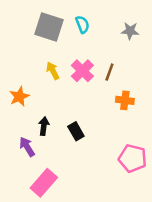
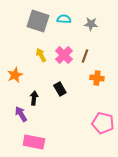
cyan semicircle: (82, 24) -> (64, 19), turned -64
gray star: (130, 31) -> (91, 24), moved
black rectangle: (76, 131) -> (60, 89), moved
pink rectangle: (44, 183) -> (34, 142), turned 60

